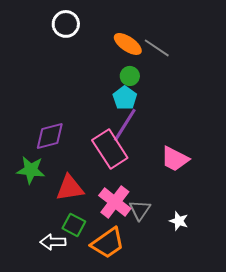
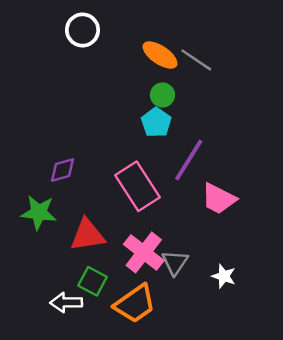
purple line: (125, 125) -> (189, 160), moved
purple diamond: (50, 136) -> (62, 170), size x0.7

